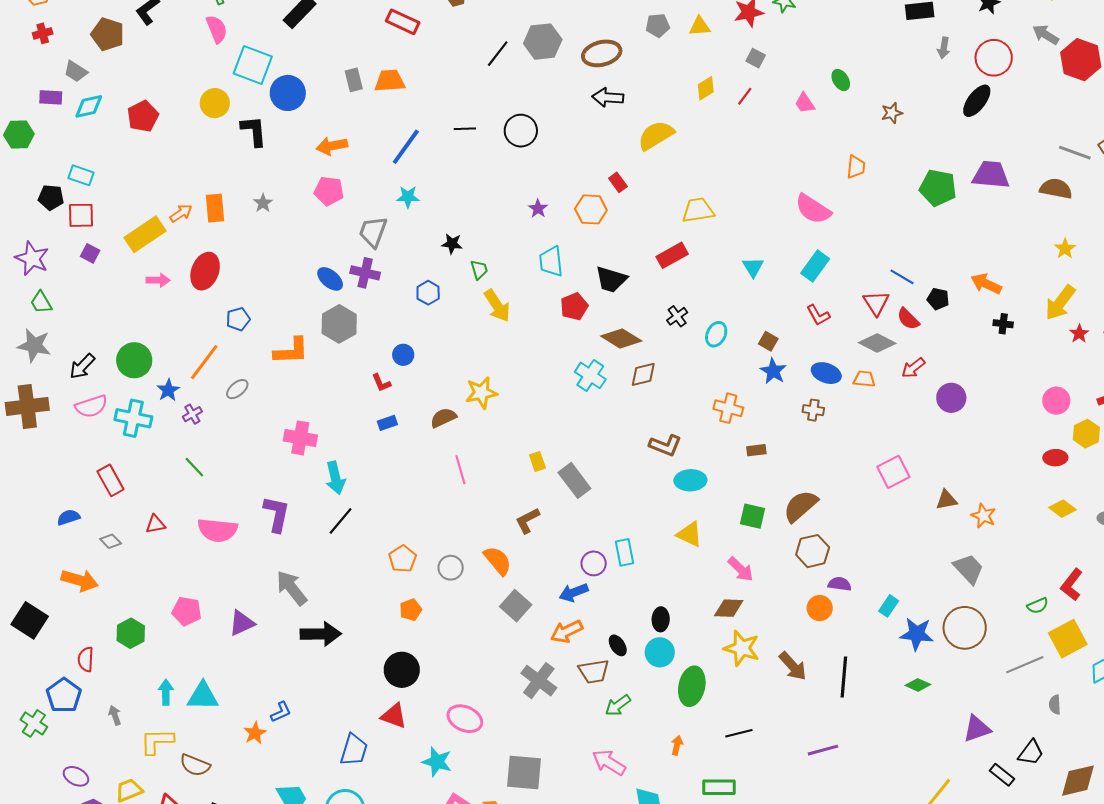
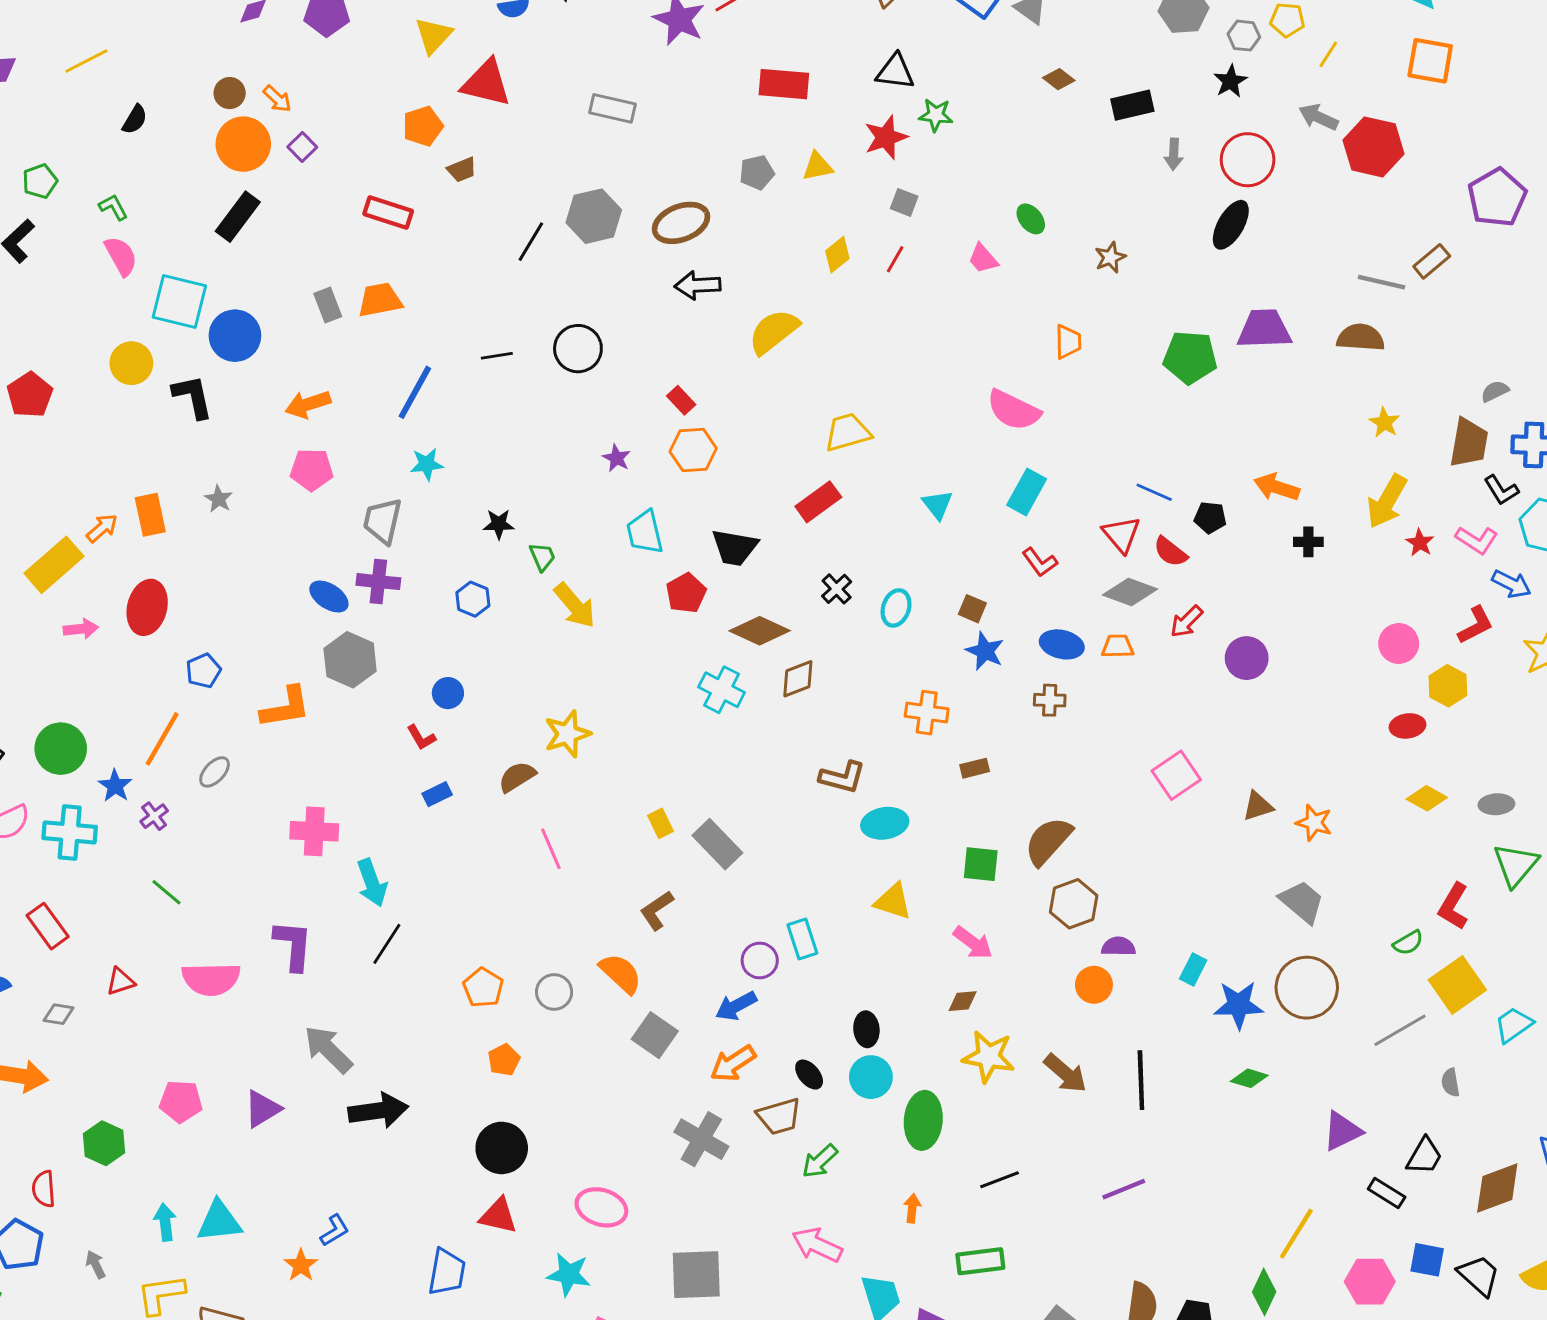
red rectangle: (618, 182) -> (681, 400), moved
gray diamond: (111, 541) -> (59, 1014), turned -30
brown diamond: (729, 608) -> (963, 1001), size x0.7

